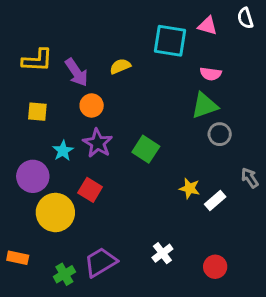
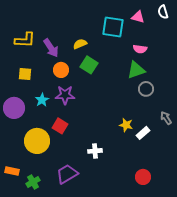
purple star: (98, 143) -> (65, 95), turned -30
green square: (146, 149) -> (89, 65), moved
purple circle: (33, 176) -> (14, 108), moved
white cross: (162, 253) -> (95, 151), moved, turned 32
green cross: (64, 274) -> (33, 182), moved

